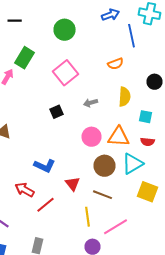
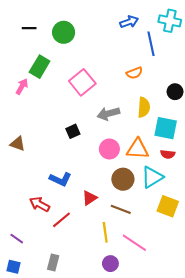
green circle: (64, 30) -> (64, 32), moved
gray arrow: (90, 103) -> (108, 114), size x1.5
black square: (56, 112) -> (73, 131), moved
cyan square: (146, 117) -> (166, 128), size x1.6
red triangle: (72, 184) -> (90, 198), turned 35
pink line: (116, 227) -> (134, 243), turned 65

